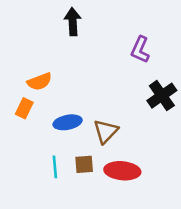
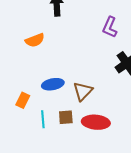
orange semicircle: (40, 82) -> (35, 40), moved
orange rectangle: (24, 108) -> (23, 100), moved

